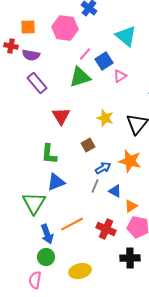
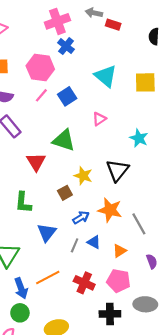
pink line: (85, 54) -> (41, 95), moved
blue square: (104, 61) -> (67, 96), moved
green triangle: (80, 77) -> (64, 140), moved, turned 35
yellow star: (105, 118) -> (83, 176), moved
blue triangle: (56, 182) -> (47, 232), moved, turned -30
gray line: (95, 186) -> (75, 245), moved
orange triangle: (131, 206) -> (120, 251), moved

